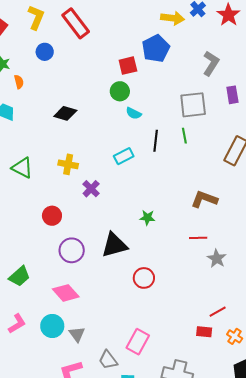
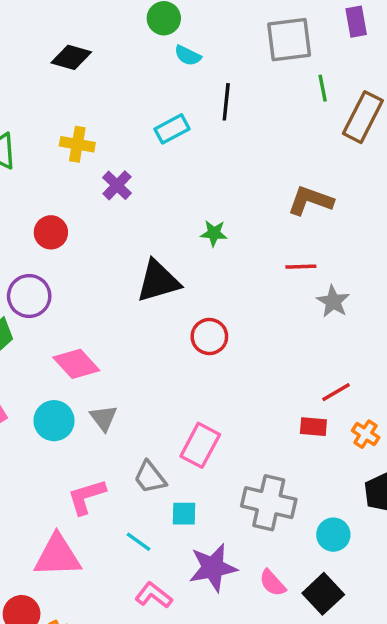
green line: (184, 136) -> (323, 88), moved
purple circle: (72, 250) -> (29, 296), moved
gray triangle: (77, 334) -> (103, 418), moved

